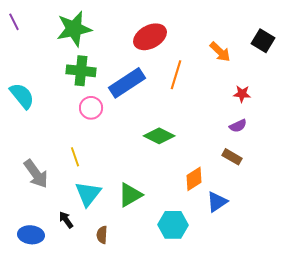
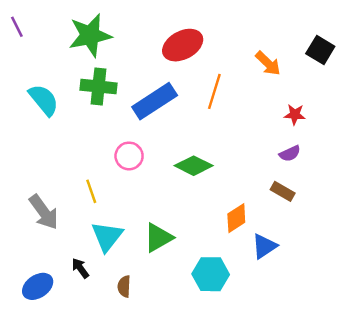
cyan semicircle: (22, 96) -> (44, 100), moved
pink circle: (91, 108) -> (129, 156), moved
blue ellipse: (31, 235) -> (38, 286), turned -40

